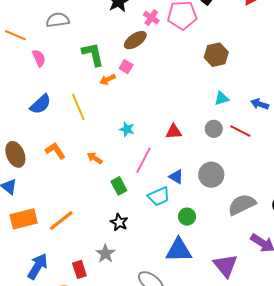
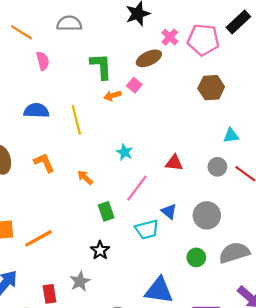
brown hexagon: (216, 55) -> (211, 88), moved
blue semicircle: (40, 104) -> (36, 111), turned -145
green circle: (187, 217) -> (196, 257), moved

